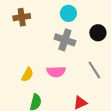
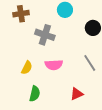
gray cross: (65, 40) -> (45, 35), moved

